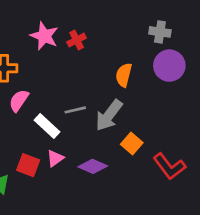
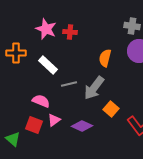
red cross: (77, 40) -> (70, 32), turned 32
pink semicircle: (19, 101) -> (41, 101), moved, turned 78
white rectangle: (47, 126) -> (48, 65), moved

